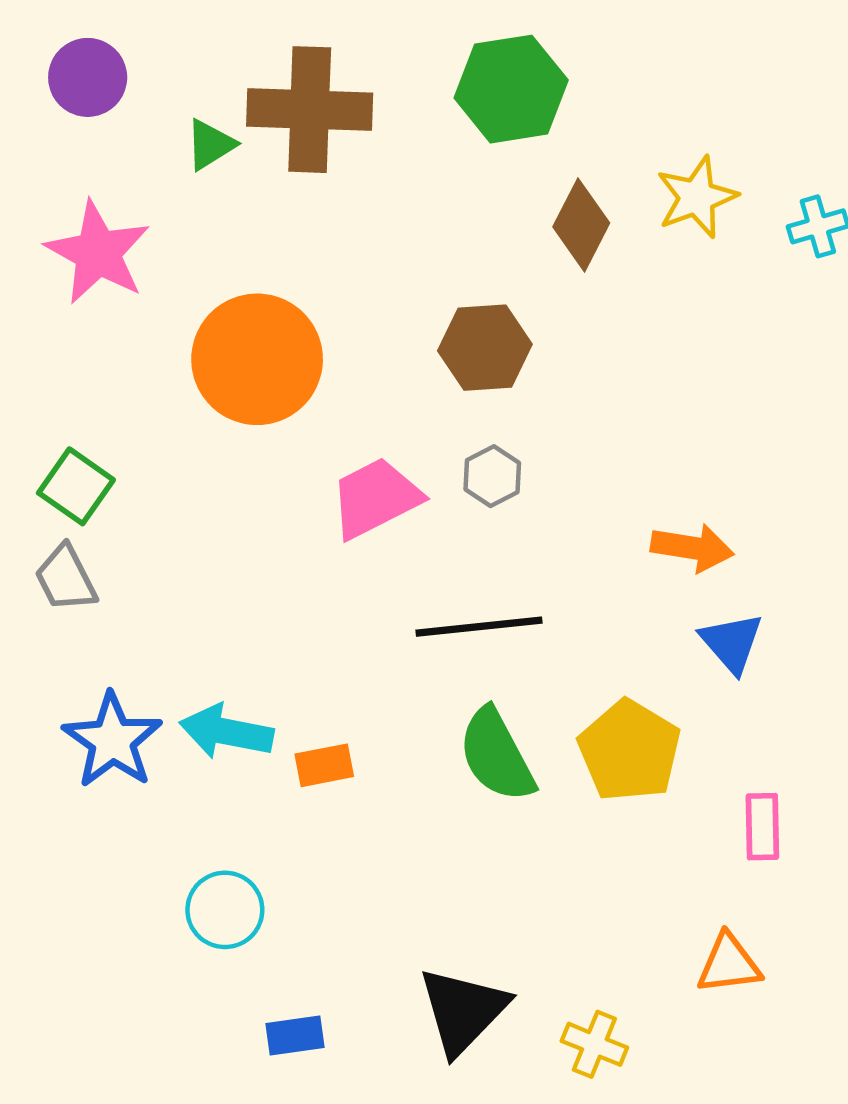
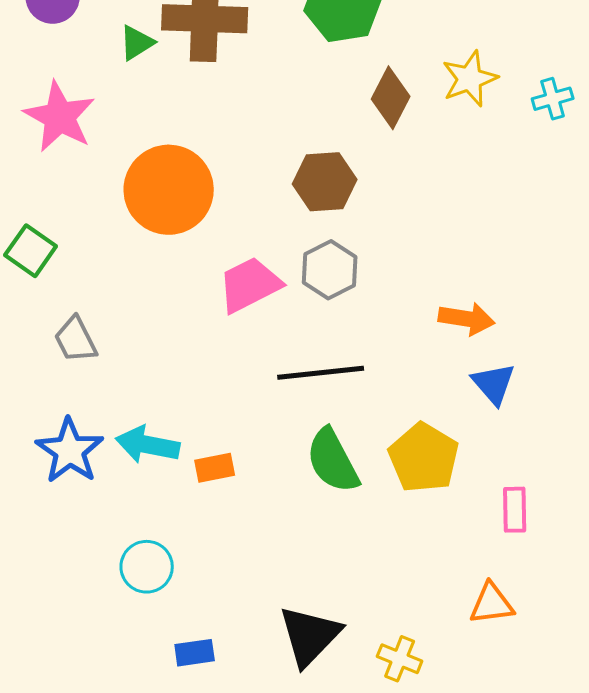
gray hexagon: (492, 476) -> (330, 270), size x1.4
green square: (76, 486) -> (31, 251), moved
gray trapezoid: (66, 578) -> (76, 340), moved

